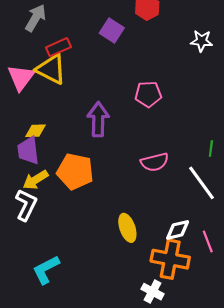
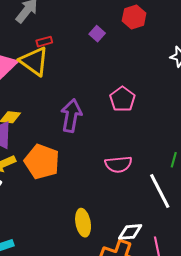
purple square: (112, 30) -> (97, 34), size x0.7
red rectangle: (58, 47) -> (44, 42), size x0.7
pink pentagon: (148, 94) -> (122, 99), turned 30

